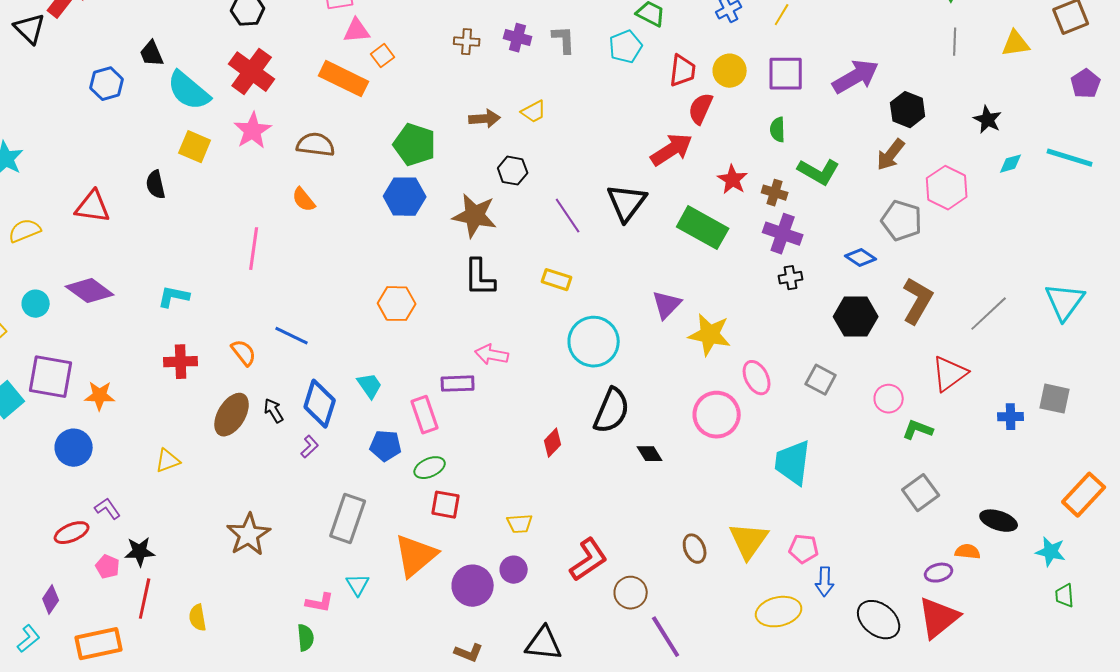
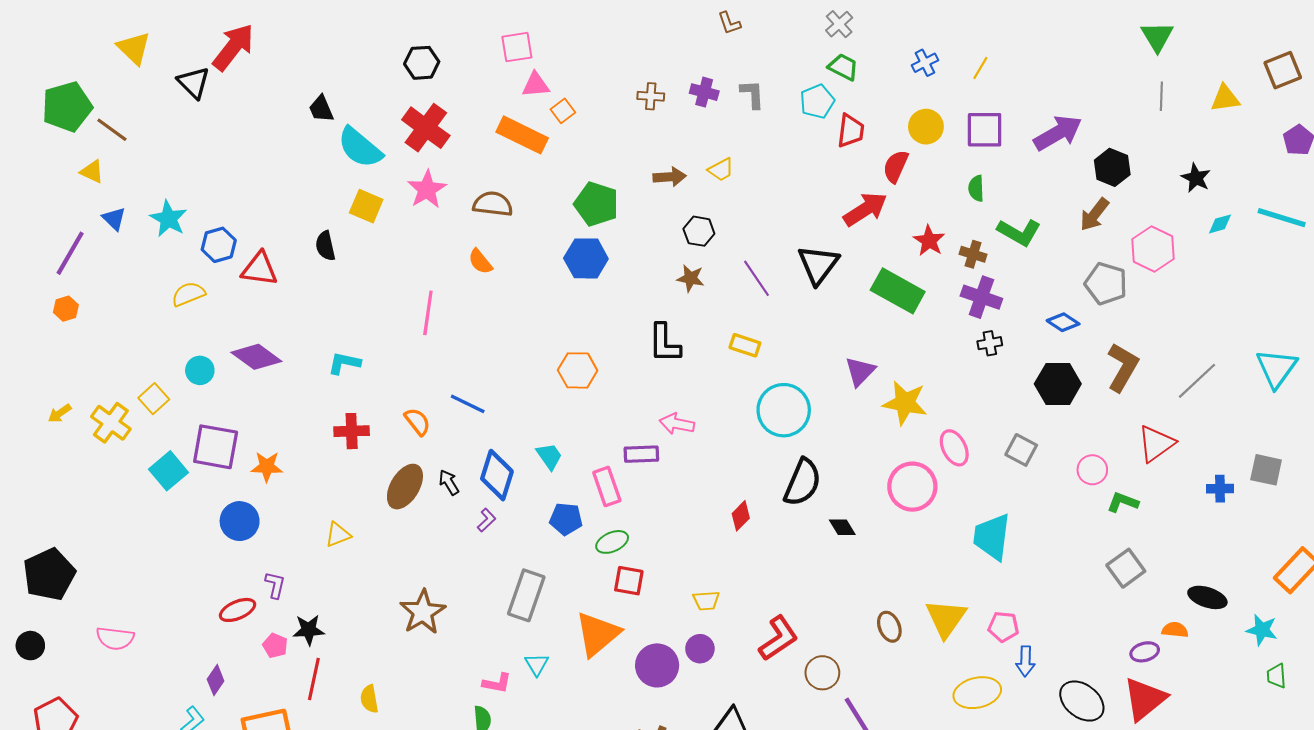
red trapezoid: (683, 71) -> (851, 131), moved
blue hexagon: (107, 84) -> (219, 245), moved
brown star: (475, 216) -> (691, 278), moved, size x0.6
purple L-shape: (108, 509) -> (275, 585), turned 48

